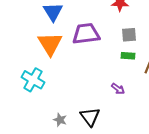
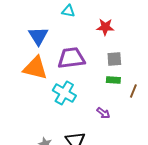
orange triangle: (50, 44) -> (35, 68), turned -44
cyan cross: (33, 80) -> (64, 93), moved

